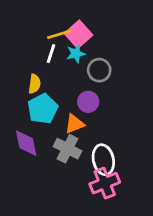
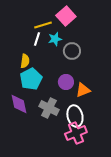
pink square: (79, 34) -> (66, 16), moved
purple circle: (88, 102) -> (66, 82), moved
orange triangle: (74, 124) -> (83, 90), moved

